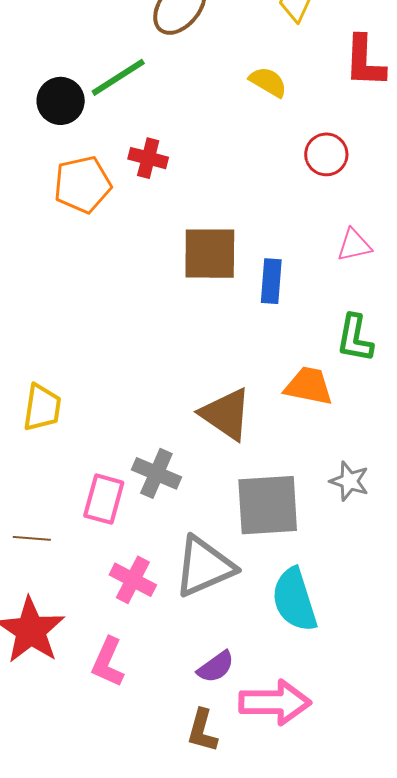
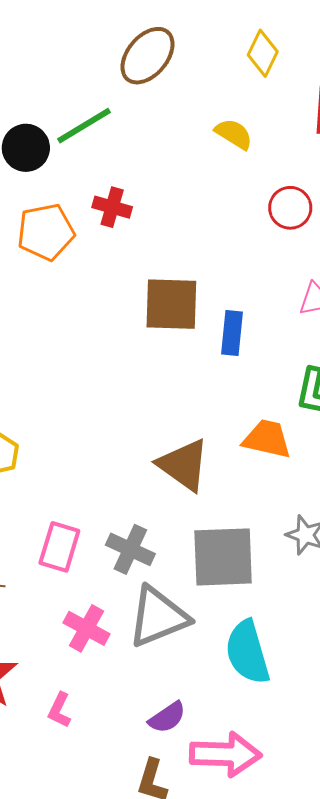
gray cross: (156, 473) -> (130, 549), moved
pink L-shape: (108, 662) -> (59, 710), size x0.7

